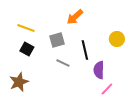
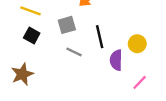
yellow circle: (117, 39) -> (137, 44), moved
pink line: (107, 89) -> (140, 82), moved

